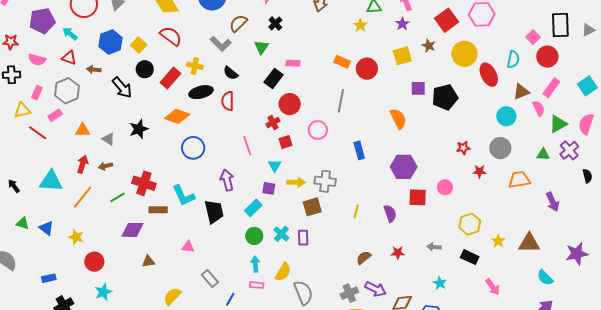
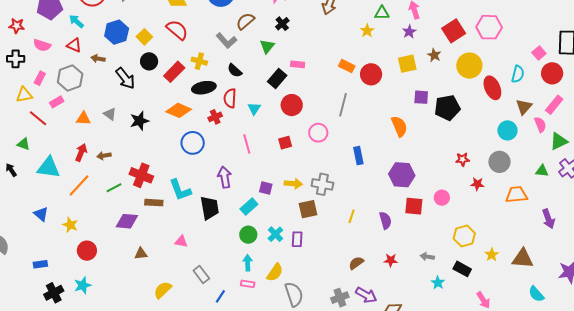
brown triangle: (521, 92) -> (524, 107), turned -30
red cross: (273, 123) -> (215, 117), moved
gray triangle: (108, 139) -> (110, 114), moved
cyan triangle: (275, 166) -> (254, 109), moved
green triangle: (23, 223) -> (24, 144), moved
cyan star: (440, 283) -> (438, 283), moved
cyan star: (103, 292) -> (83, 285), moved

